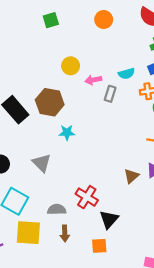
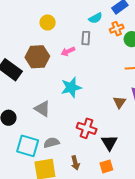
pink arrow: (93, 80) -> (68, 51), moved
cyan star: (67, 133) -> (71, 87), moved, size x1.5
gray semicircle: (57, 209) -> (51, 143), moved

